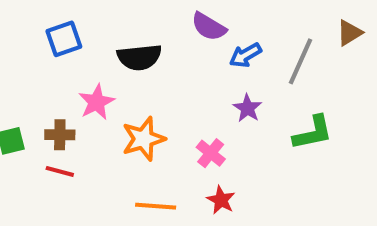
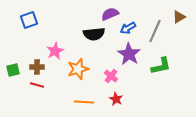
purple semicircle: (209, 27) -> (110, 14), turned 126
blue square: (64, 39) -> (29, 20), moved
black semicircle: (139, 57) -> (94, 34), moved
purple star: (247, 108) -> (129, 54), size x1.6

